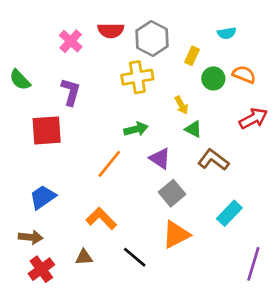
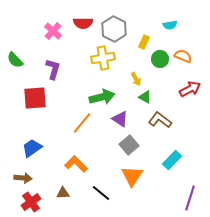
green arrow: (136, 129) -> (102, 97), size x1.4
orange triangle: (176, 235) -> (132, 176), turned -30

